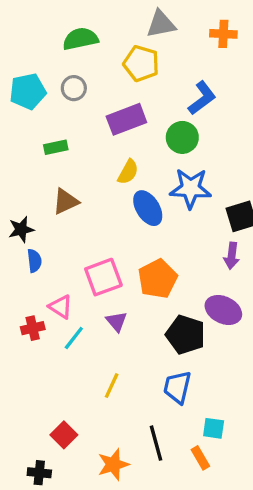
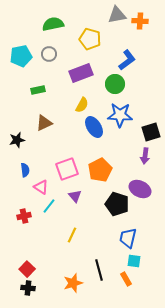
gray triangle: (161, 24) -> (117, 15), moved
blue semicircle: (34, 261) -> (25, 170), moved
red cross: (33, 328) -> (24, 216), moved
blue trapezoid: (177, 387) -> (128, 238), moved
red square: (64, 435) -> (27, 269), moved

